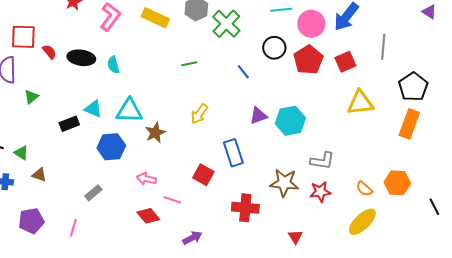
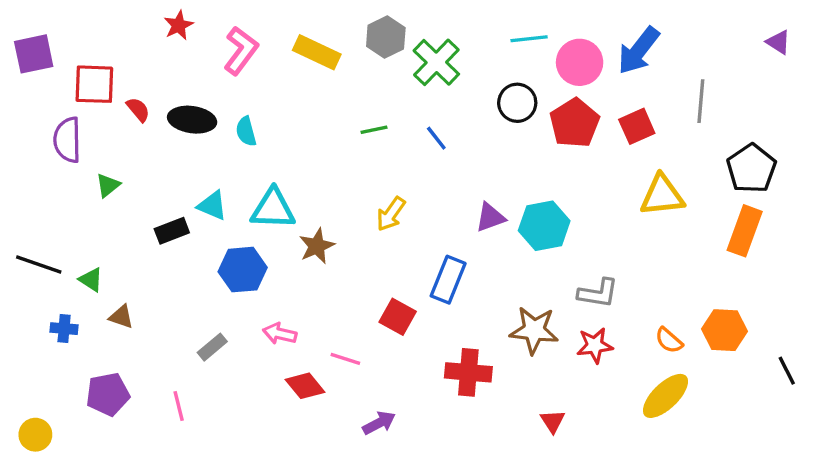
blue line: (243, 72) -> (436, 138), moved
blue rectangle: (233, 153) -> (448, 280), turned 40
pink arrow: (146, 179) -> (280, 334), moved
pink line: (73, 228) -> (179, 406), turned -30

